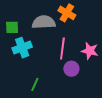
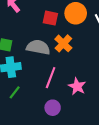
purple circle: (71, 69) -> (53, 108), moved
green line: (35, 84) -> (15, 92), moved

